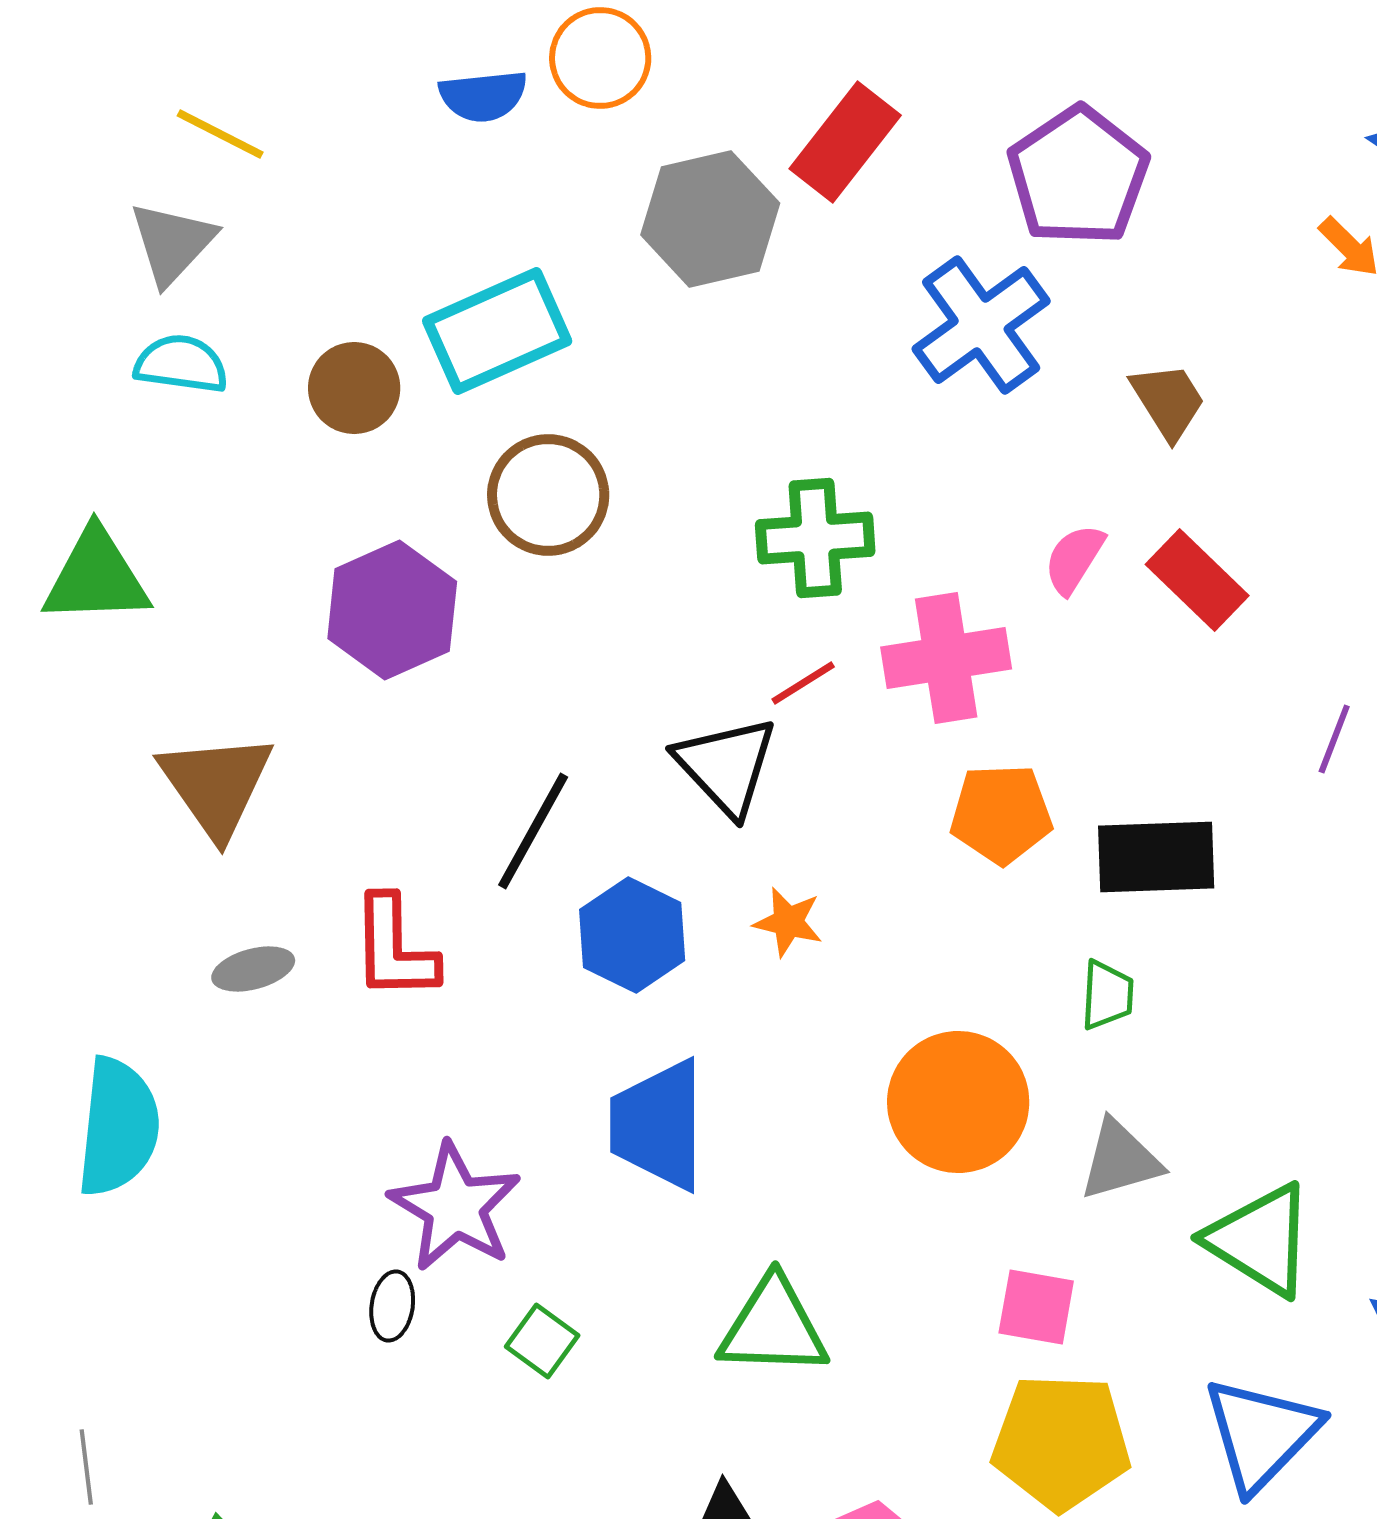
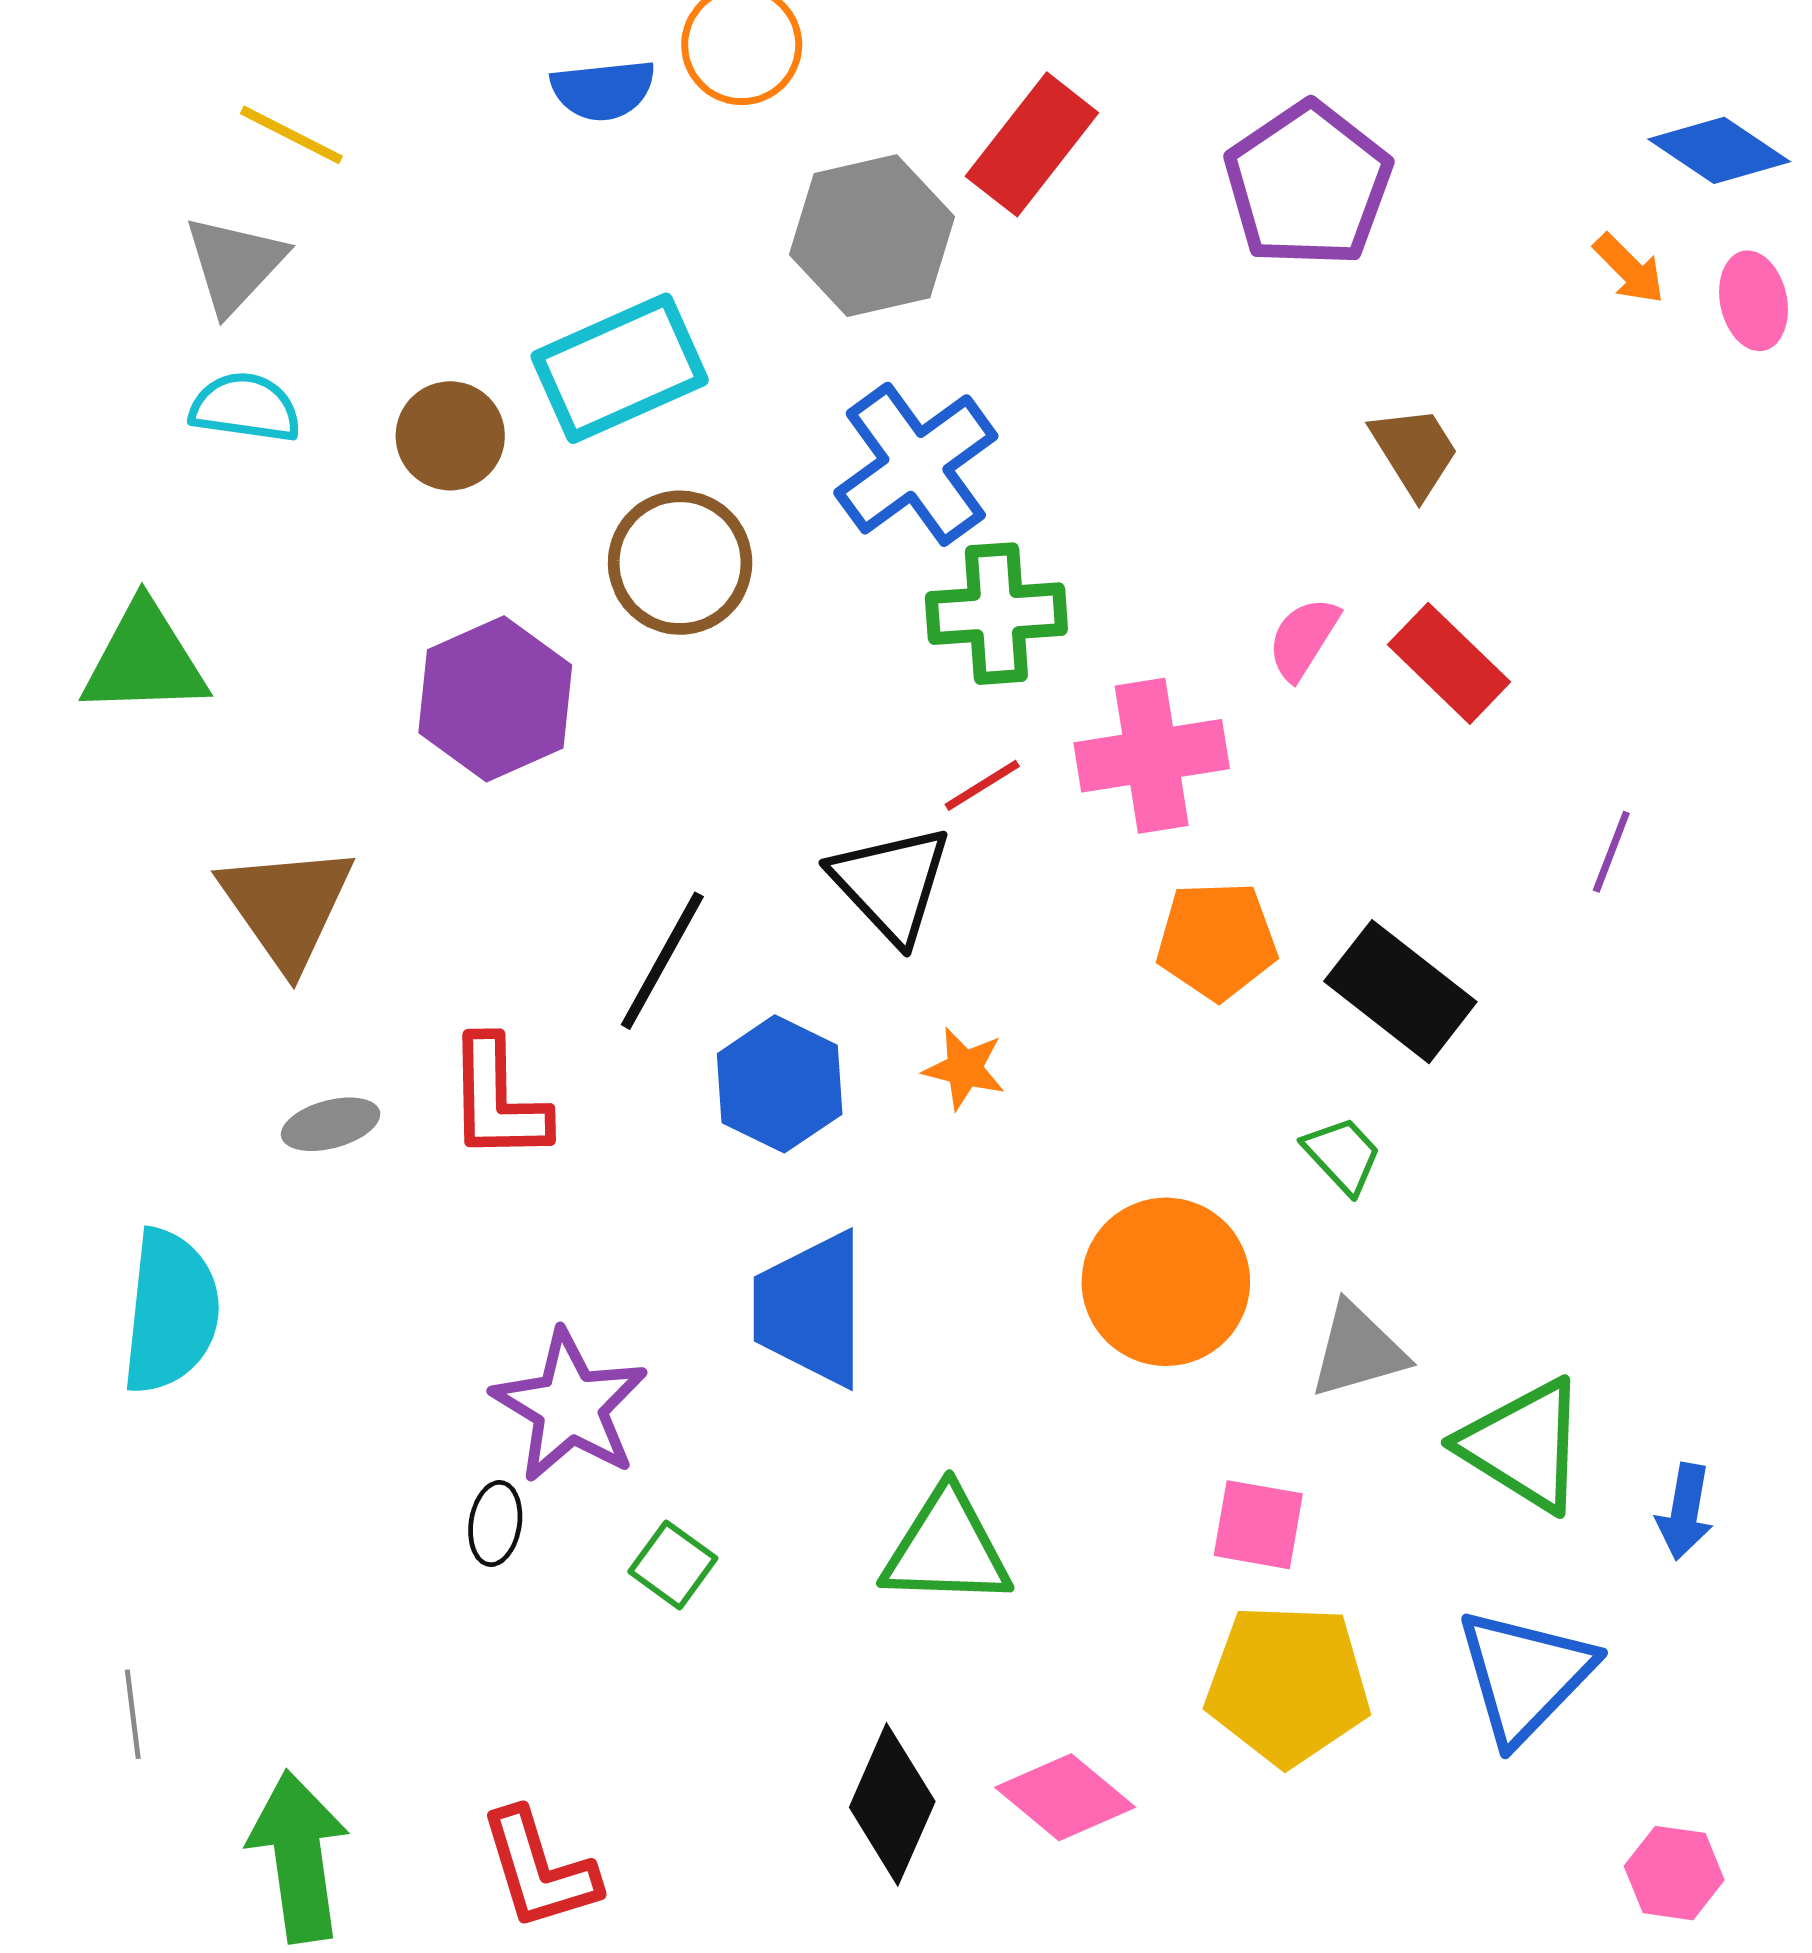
blue cross: (981, 325) -> (916, 464), moved
black rectangle: (1156, 857) -> (1400, 992), turned 40
green trapezoid: (1107, 995) -> (1342, 1155), turned -46

